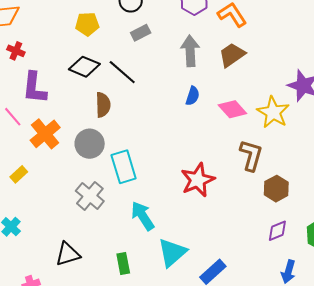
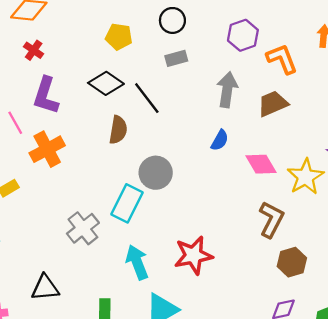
gray circle: (90, 144) -> (156, 173), moved
cyan rectangle: (124, 167) -> (127, 203), turned 32
red star: (198, 180) -> (193, 255), moved

